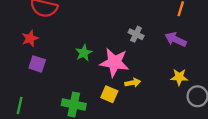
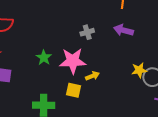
gray cross: (136, 34) -> (87, 32), turned -32
yellow star: (179, 77) -> (139, 70), moved

